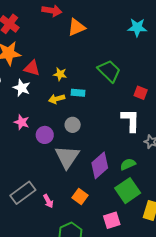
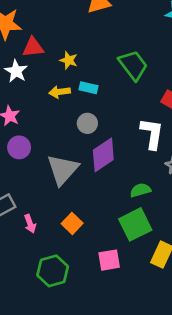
red triangle: (32, 68) -> (33, 47), turned -30
gray circle: (73, 125) -> (87, 123), moved
purple circle: (45, 135) -> (19, 147), moved
purple diamond: (100, 165) -> (103, 155), moved

